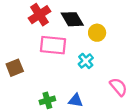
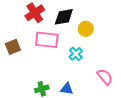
black diamond: (72, 19) -> (64, 17), turned -70
brown square: (15, 68) -> (13, 47), moved

